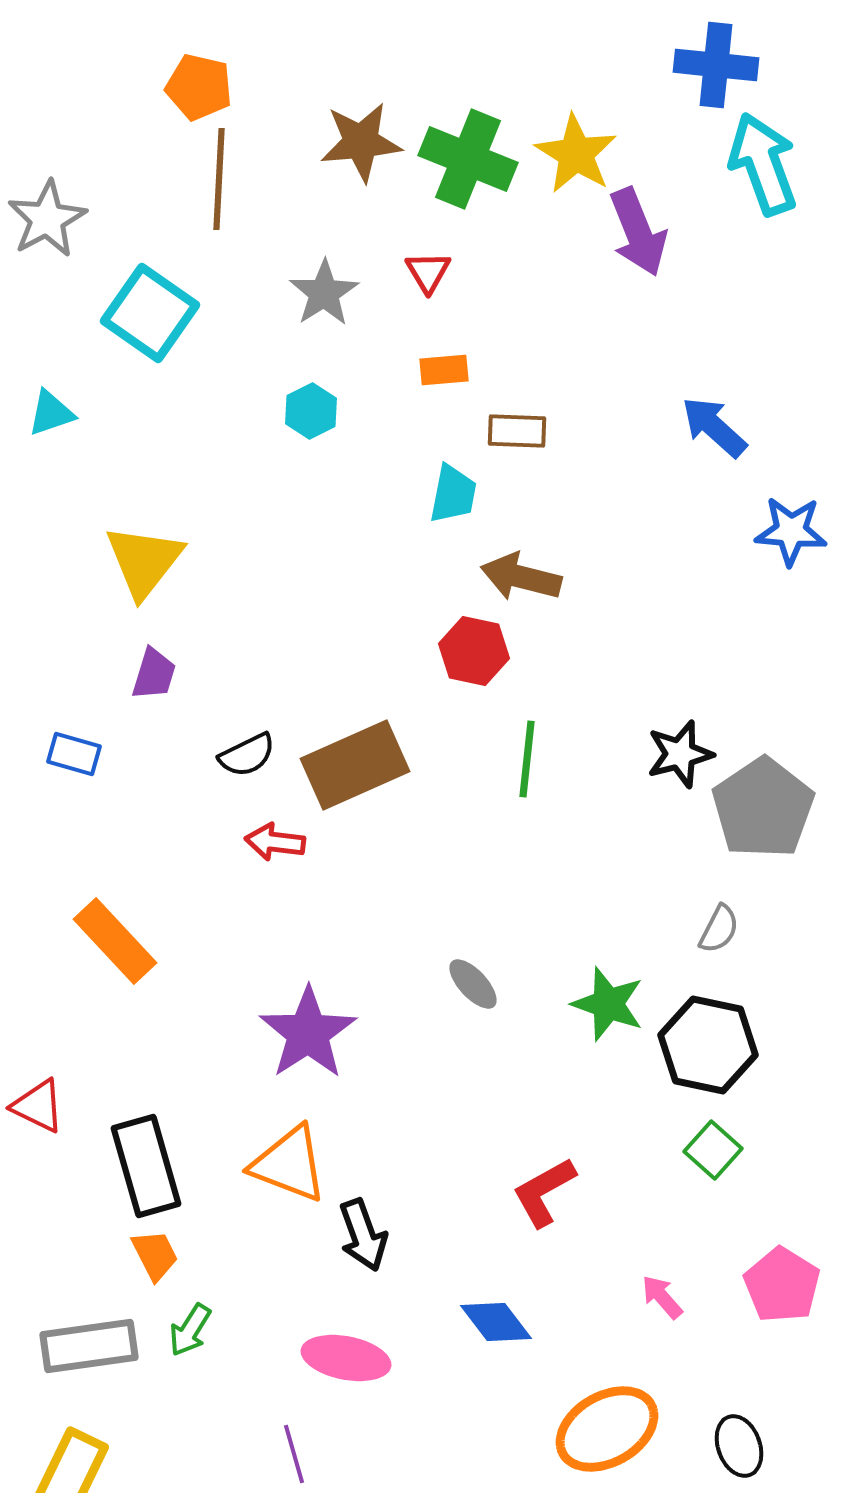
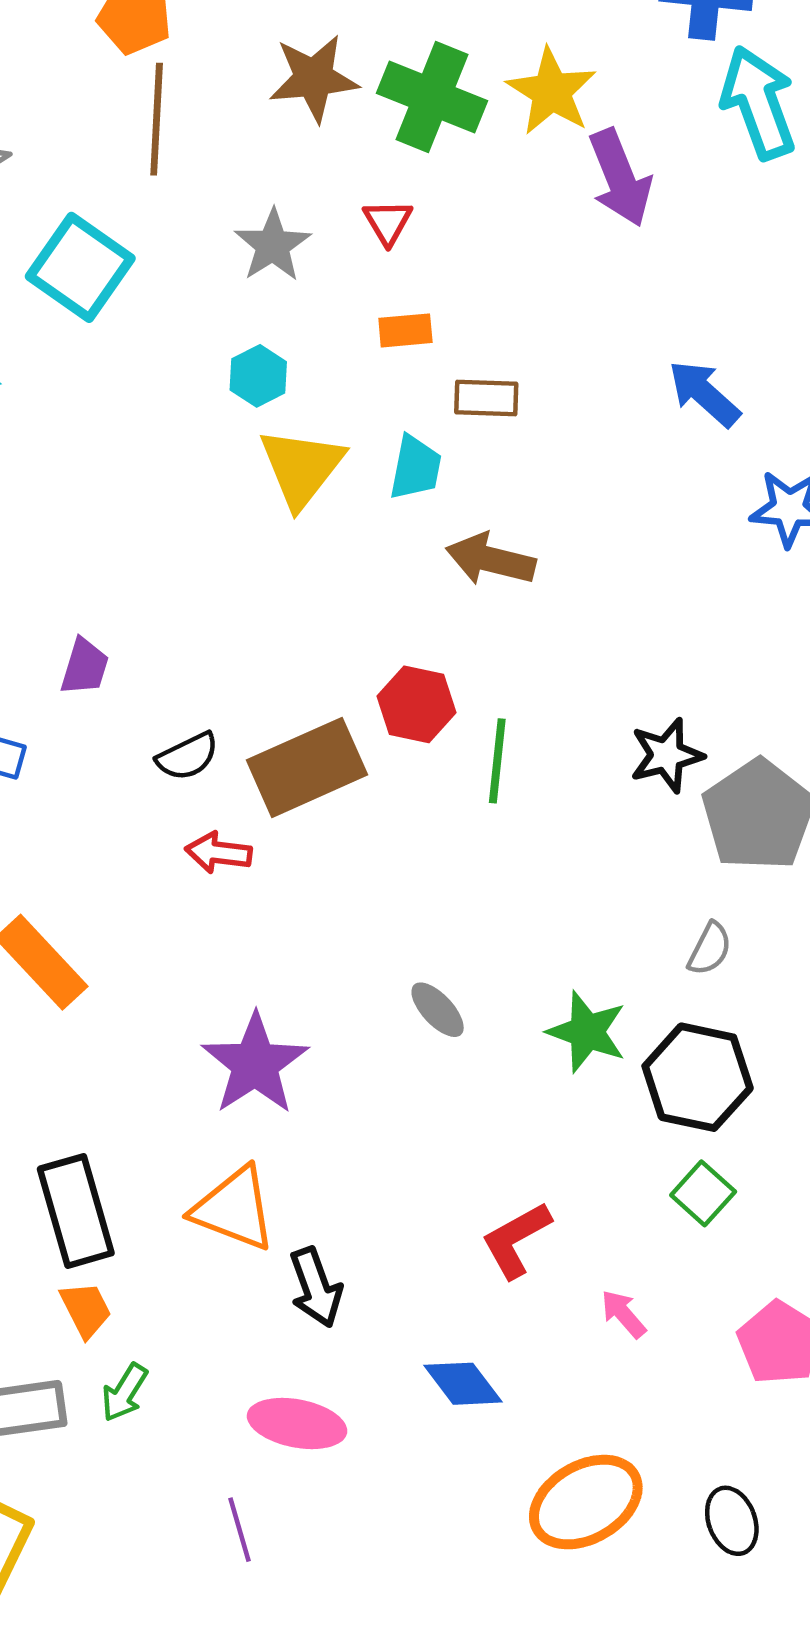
yellow triangle: (144, 561) -> (301, 468), moved
red hexagon: (474, 651) -> (417, 704), moved
pink arrow: (662, 1297) -> (623, 1314), moved

